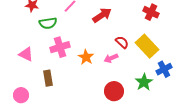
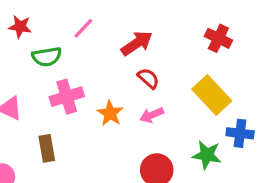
red semicircle: (122, 42) -> (148, 78), moved
blue cross: (164, 69) -> (240, 133), turned 35
green star: (144, 82) -> (207, 155), turned -30

